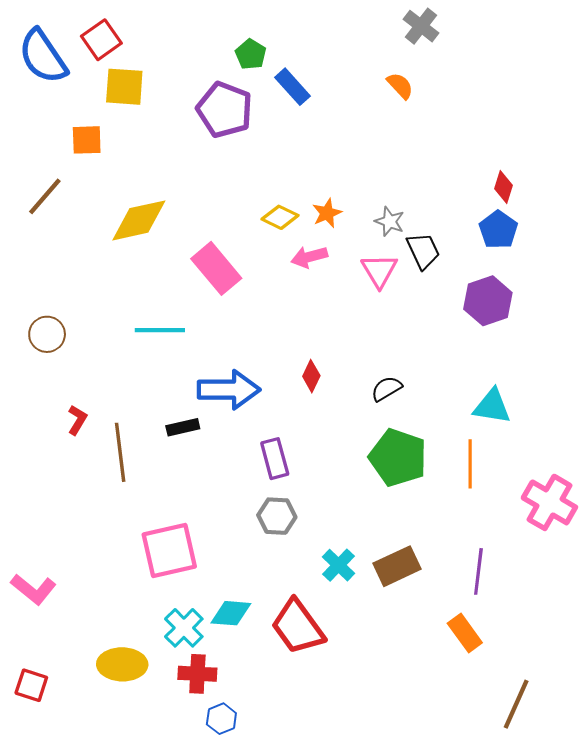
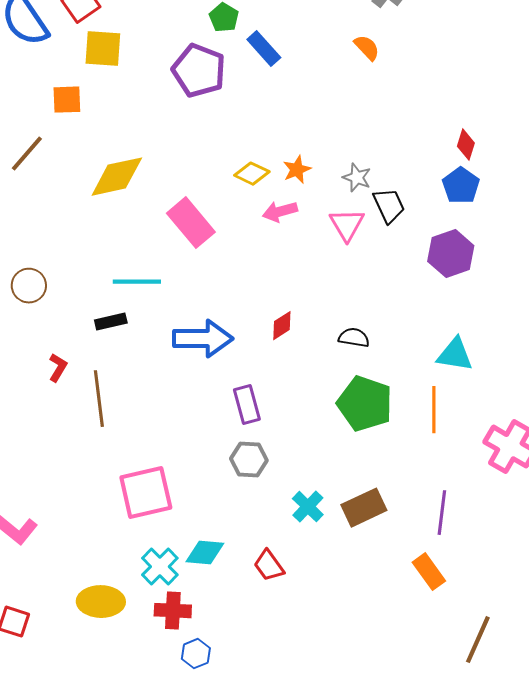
red diamond: (311, 376) -> (282, 326), turned 32
black semicircle: (387, 389) -> (354, 338), turned 40
black rectangle: (183, 427) -> (111, 322), moved
red trapezoid: (298, 627) -> (269, 566), size x0.6

